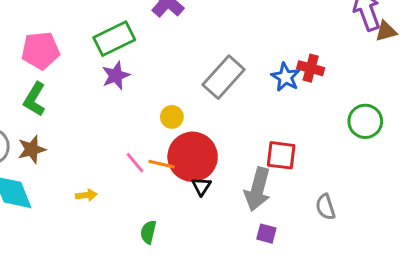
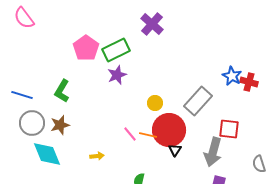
pink pentagon: (41, 50) -> (86, 48), moved, turned -30
red cross: (311, 68) -> (249, 82), moved
gray rectangle: (224, 77) -> (198, 101), moved

